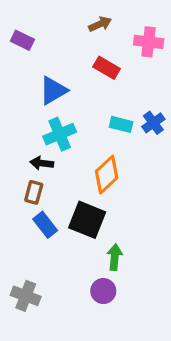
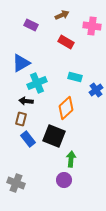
purple rectangle: (22, 40) -> (31, 25), moved
blue triangle: (53, 90) -> (21, 63), moved
blue cross: (153, 123) -> (96, 90), moved

